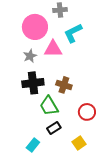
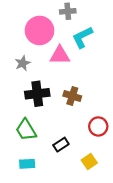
gray star: (30, 56) -> (23, 63), moved
green trapezoid: (49, 106) -> (26, 130), moved
cyan rectangle: (33, 145) -> (27, 164), moved, turned 48

